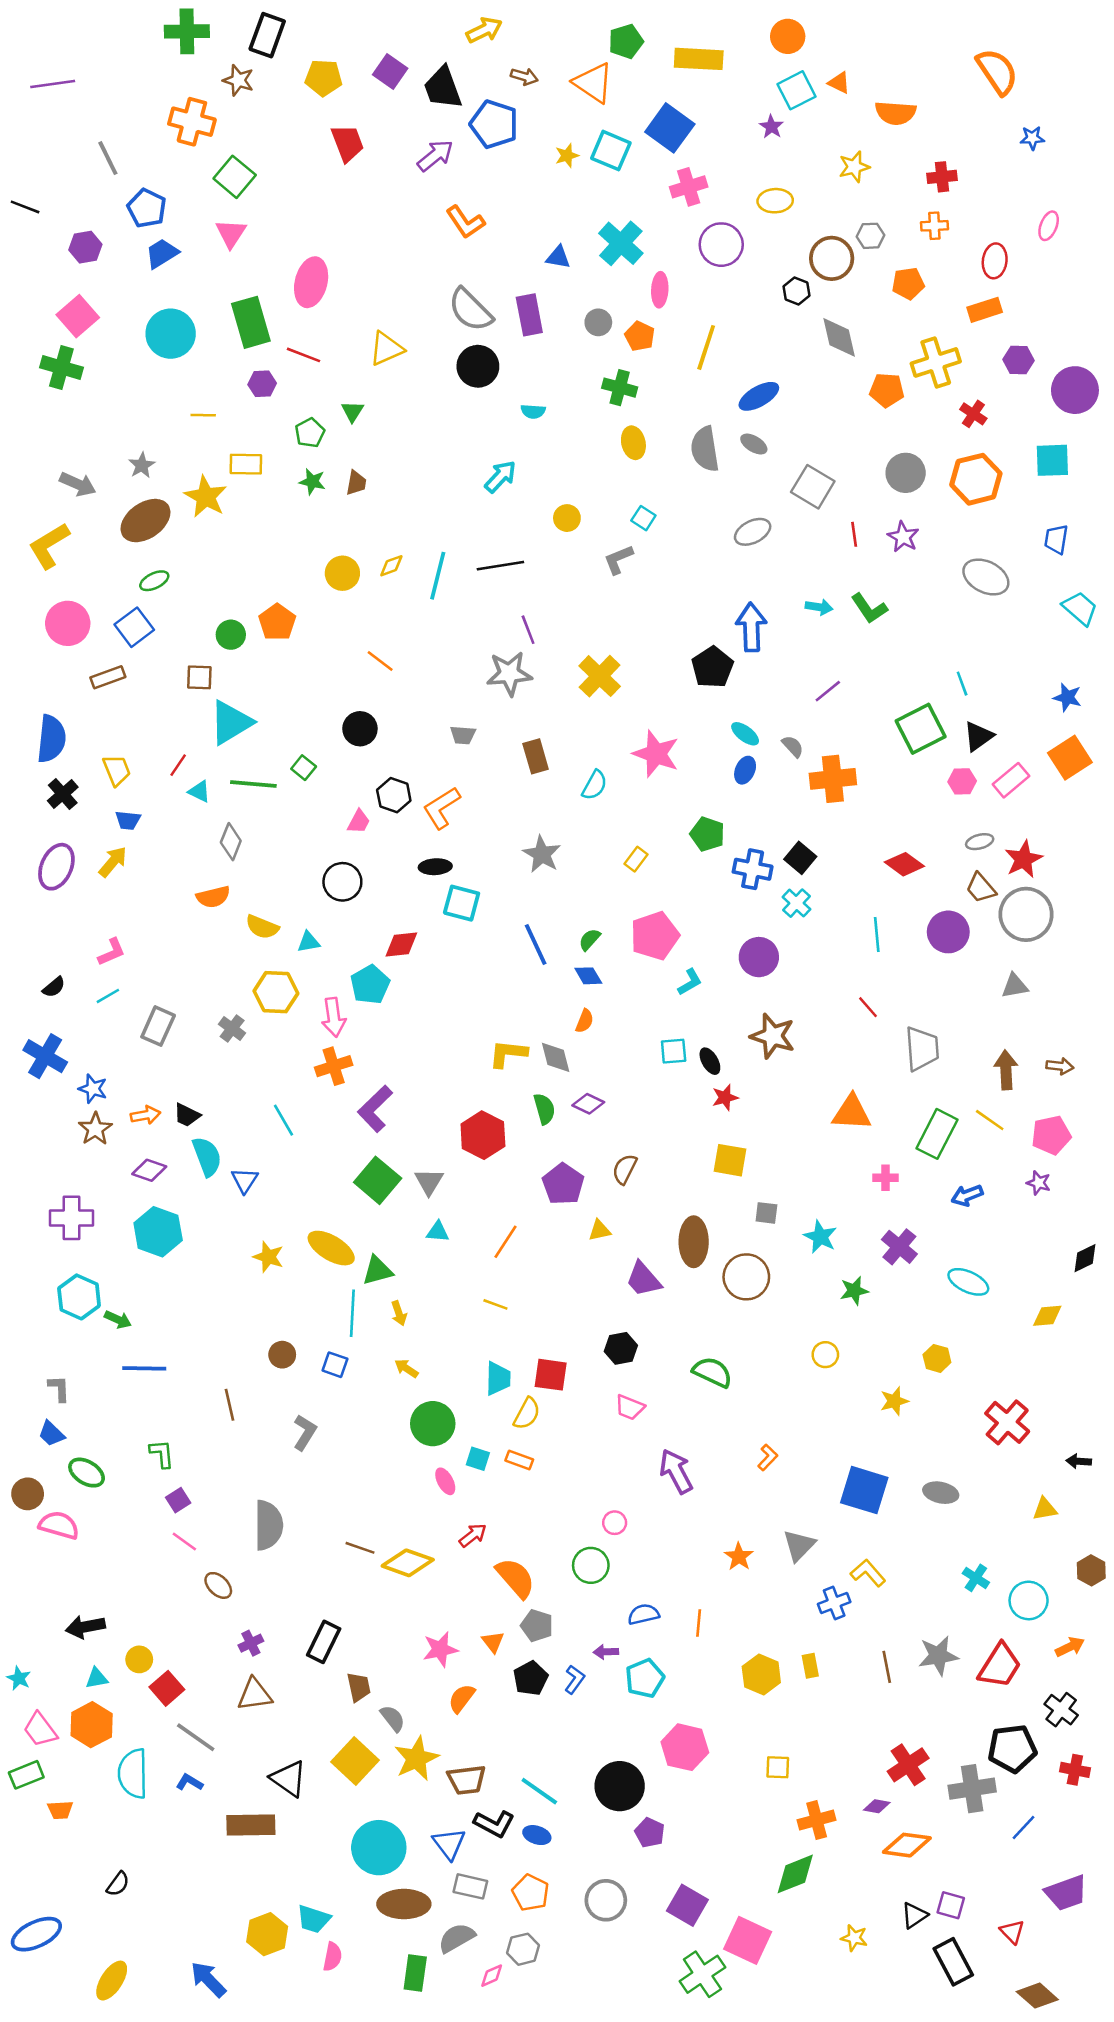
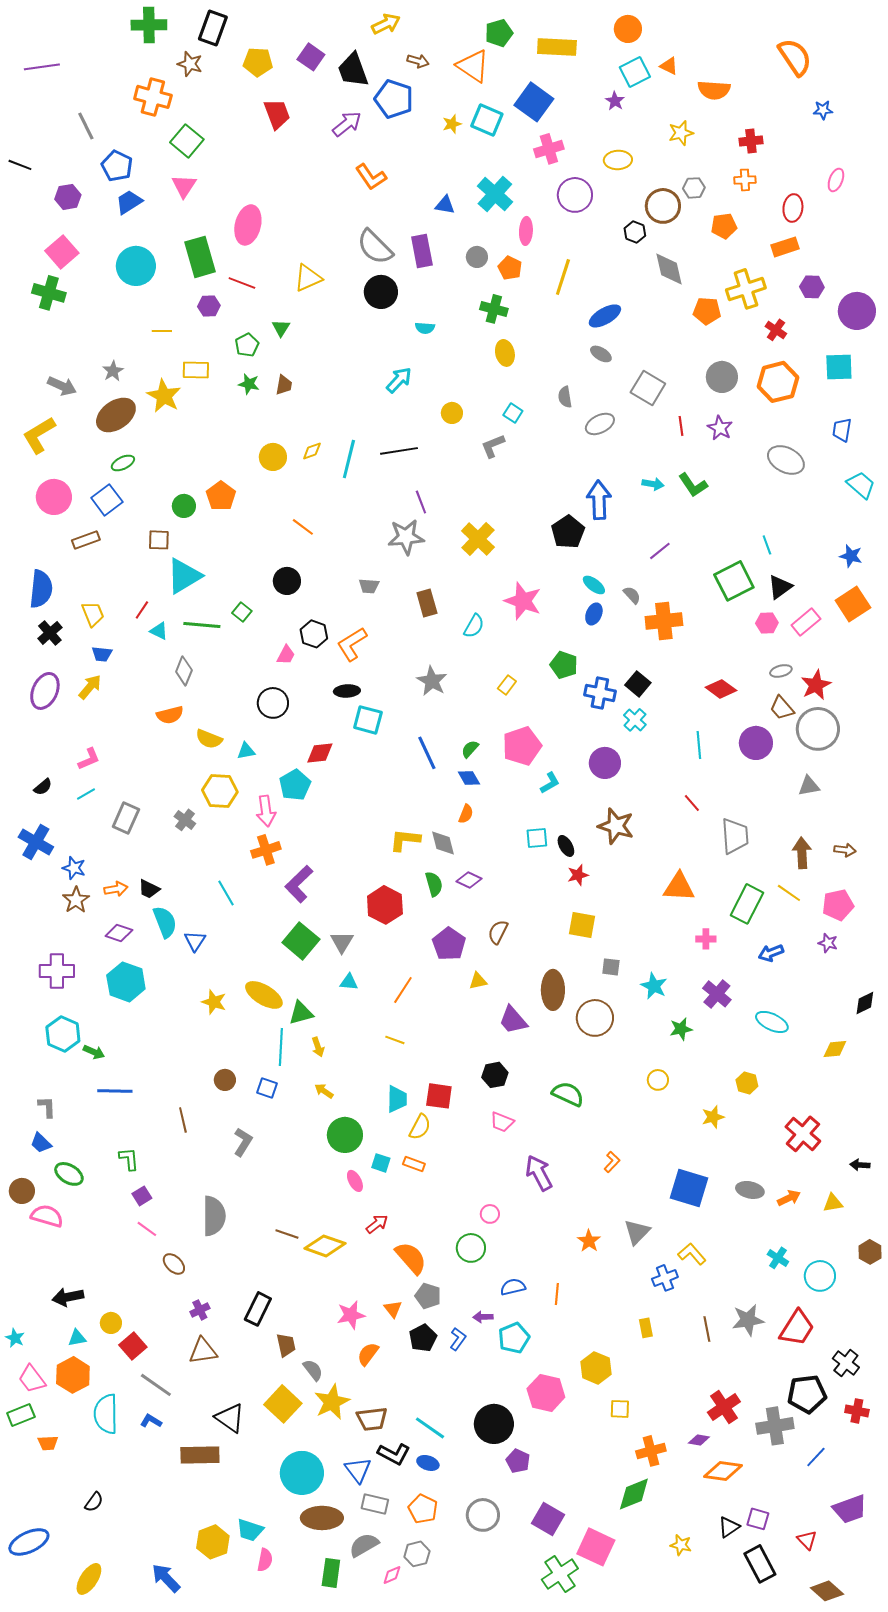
gray semicircle: (705, 449) -> (565, 397), moved, size x0.6
orange arrow: (1070, 1647) -> (789, 1198), moved
yellow hexagon: (761, 1674) -> (596, 1368), moved

